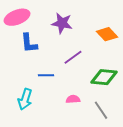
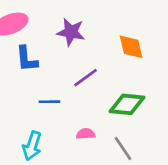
orange diamond: (107, 34) -> (131, 47), turned 30
cyan arrow: (25, 99) -> (32, 146), moved

